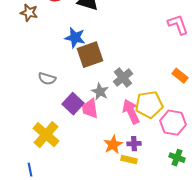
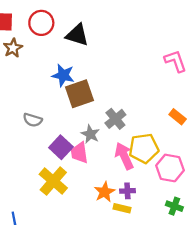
brown star: (29, 13) -> (13, 48), turned 30
yellow cross: (46, 135) -> (53, 181), moved

